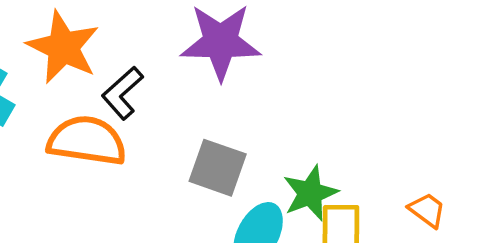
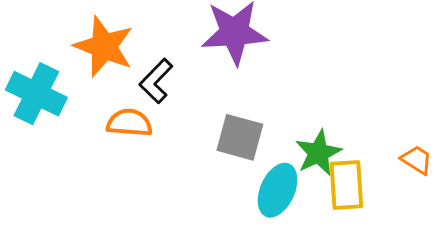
orange semicircle: (87, 141) -> (129, 123), size x0.7

